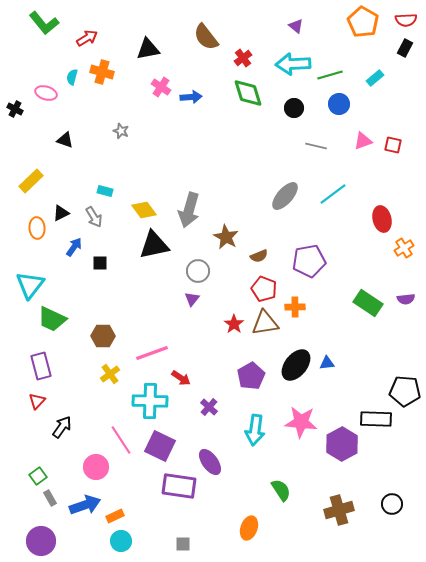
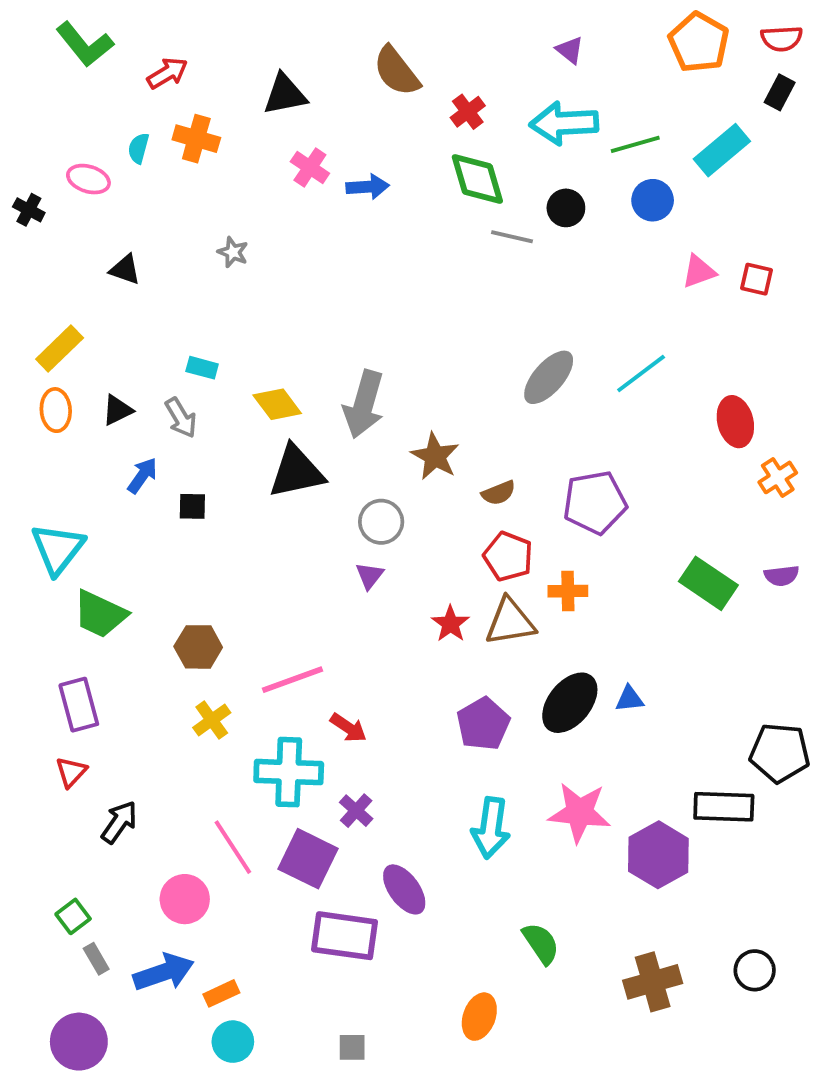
cyan rectangle: (375, 78) -> (722, 150), size x1.6
gray line: (316, 146) -> (512, 237), moved
orange ellipse: (37, 228) -> (56, 410), moved
purple cross: (209, 407) -> (356, 811), moved

